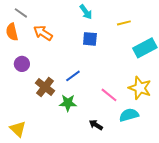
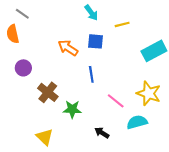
yellow line: (124, 23) -> (122, 24), moved
orange arrow: (43, 33) -> (68, 48), moved
blue line: (73, 76) -> (91, 74), moved, turned -63
yellow triangle: (18, 129) -> (45, 137), moved

